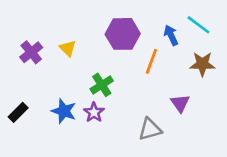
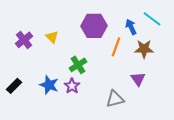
brown star: (202, 64) -> (144, 49), moved

